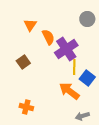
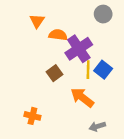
orange semicircle: (48, 37) -> (58, 35), turned -56
brown square: (23, 62) -> (54, 73), moved
blue square: (87, 78) -> (103, 70), moved

